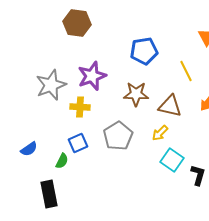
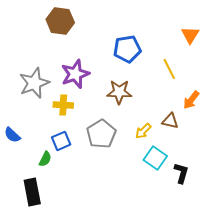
brown triangle: (170, 106) -> (170, 121), moved, size x0.7
blue semicircle: (29, 149) -> (12, 135), moved, turned 78

